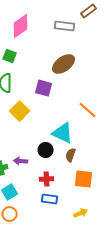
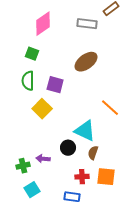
purple square: (44, 88) -> (55, 85), moved
red cross: (47, 179) -> (82, 177), moved

